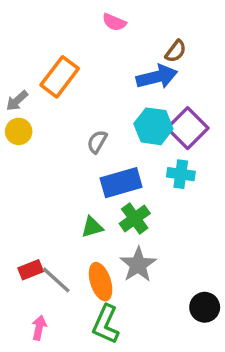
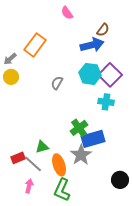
pink semicircle: (114, 22) -> (67, 13), turned 32
blue rectangle: (121, 183) -> (93, 139), moved
green triangle: (92, 227) -> (42, 147), moved
pink arrow: (39, 328) -> (29, 186), moved

